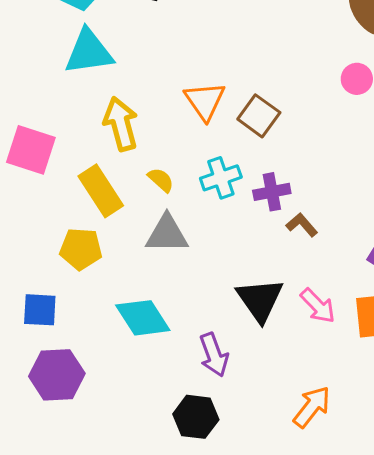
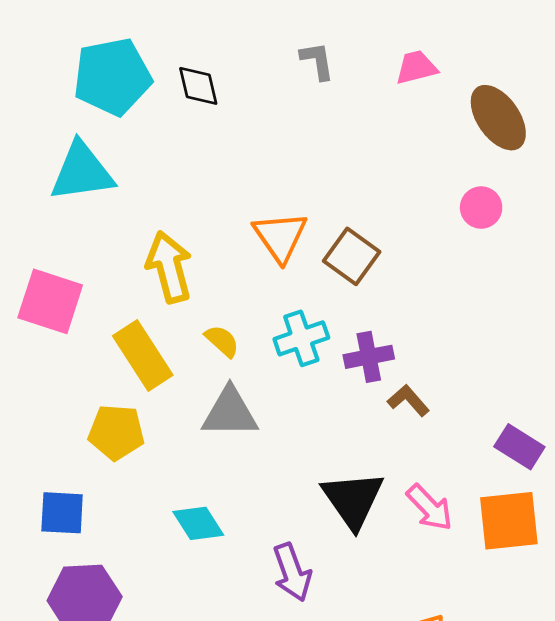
cyan triangle: (89, 52) -> (82, 172), moved
cyan diamond: (143, 318) -> (198, 523), size x0.7

